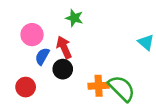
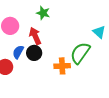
blue semicircle: (42, 56) -> (18, 52), moved
green semicircle: (122, 88) -> (80, 53), moved, turned -100

